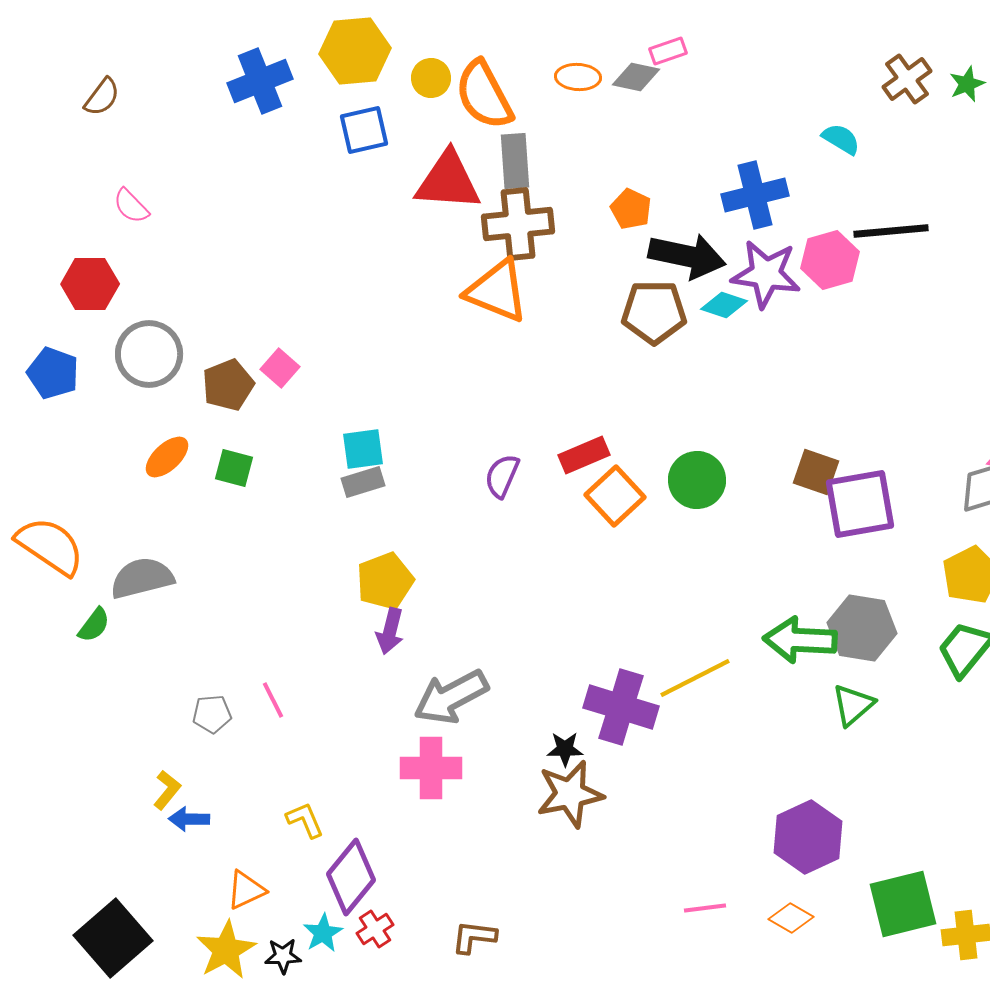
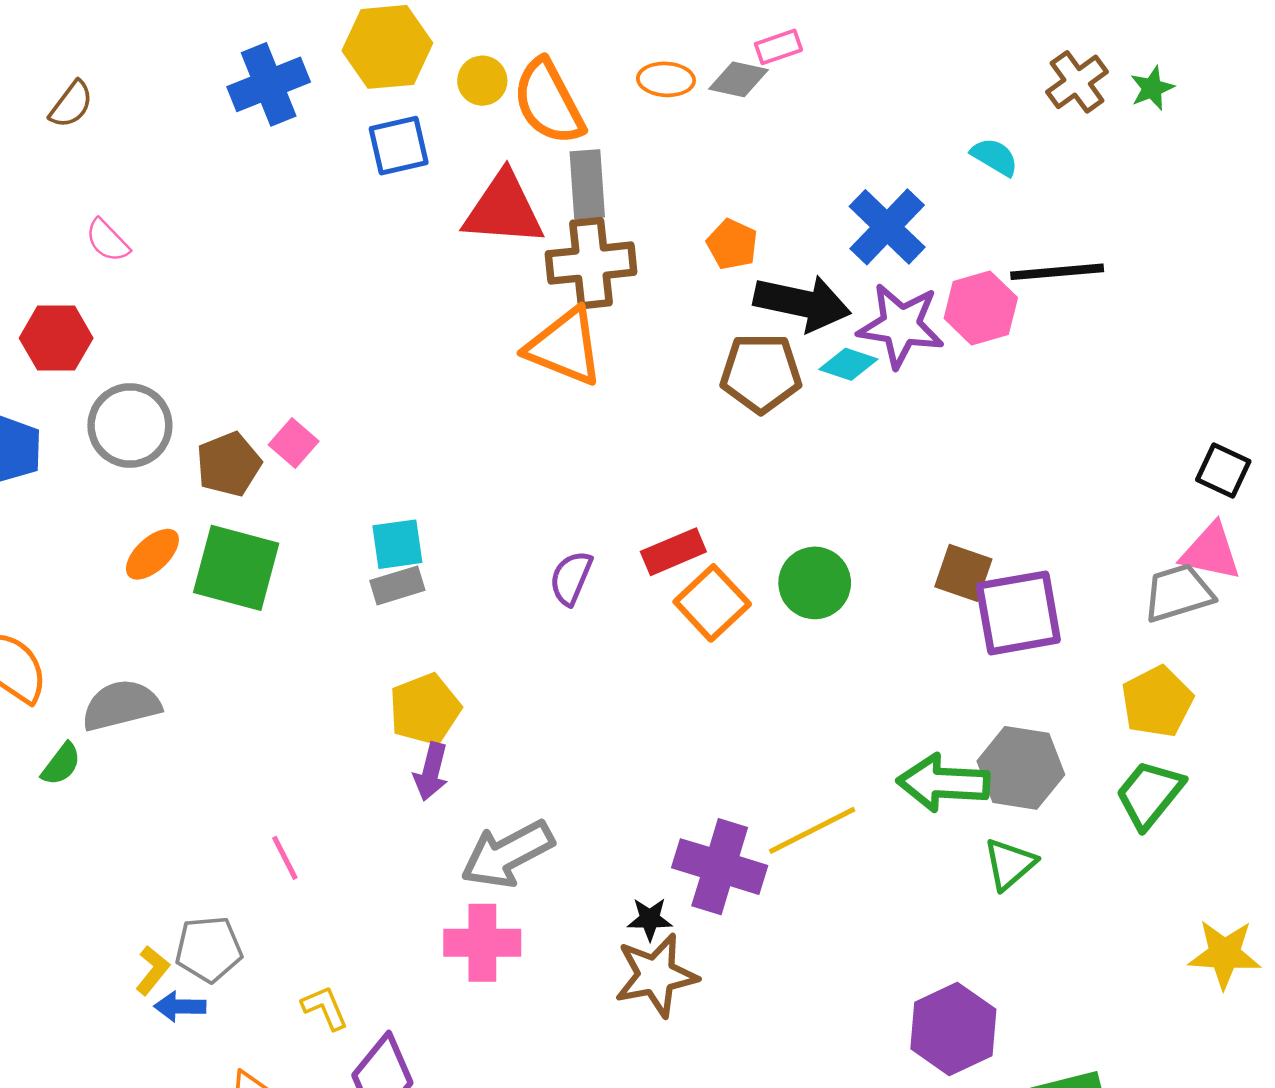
blue cross: (755, 195) -> (887, 227), turned -32
green square: (234, 468) -> (236, 568), size x1.8
gray pentagon: (212, 714) -> (209, 949), moved, size x1.4

